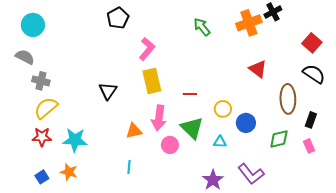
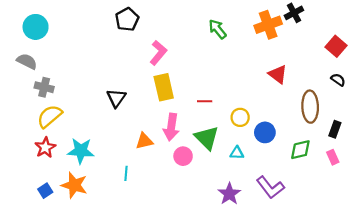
black semicircle: (314, 74) -> (338, 80), size x0.6
red star: (42, 137) -> (45, 148), turned -30
cyan line: (129, 167) -> (126, 173), moved
orange star: (69, 172) -> (74, 185), size x1.4

